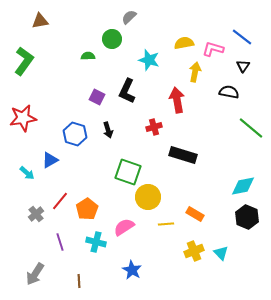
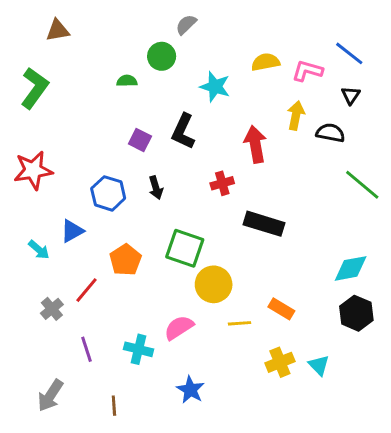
yellow arrow: (195, 72) -> (296, 115), moved
orange pentagon: (87, 209) -> (125, 260), moved

